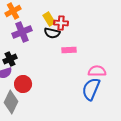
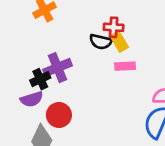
yellow rectangle: (49, 19) -> (119, 42), moved
purple cross: (22, 32) -> (57, 68), moved

